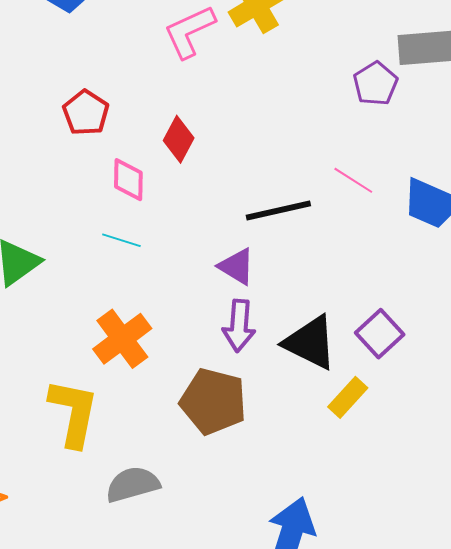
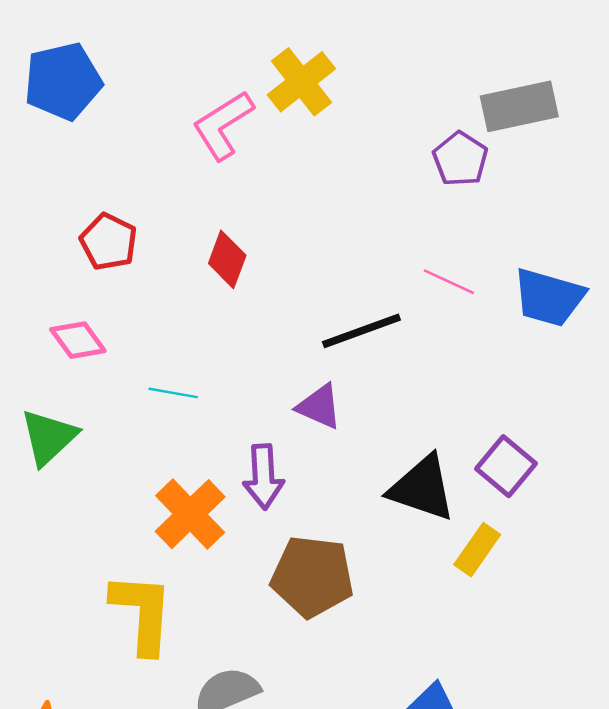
pink diamond: (128, 180) -> (78, 340), moved, turned -30
purple arrow: (239, 326) -> (263, 477), moved

